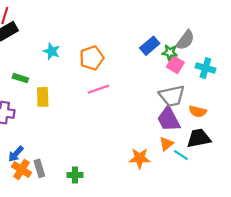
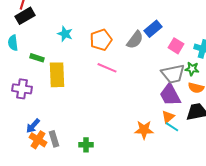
gray semicircle: (185, 40) -> (135, 40), moved
green star: (170, 52) -> (192, 69), moved
pink line: (98, 89) -> (107, 68), turned 42
yellow rectangle: (43, 97) -> (57, 75), size x1.4
cyan line: (181, 155) -> (172, 127), moved

